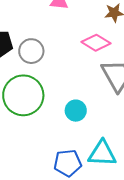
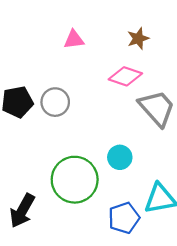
green circle: (23, 95) -> (75, 180), moved

